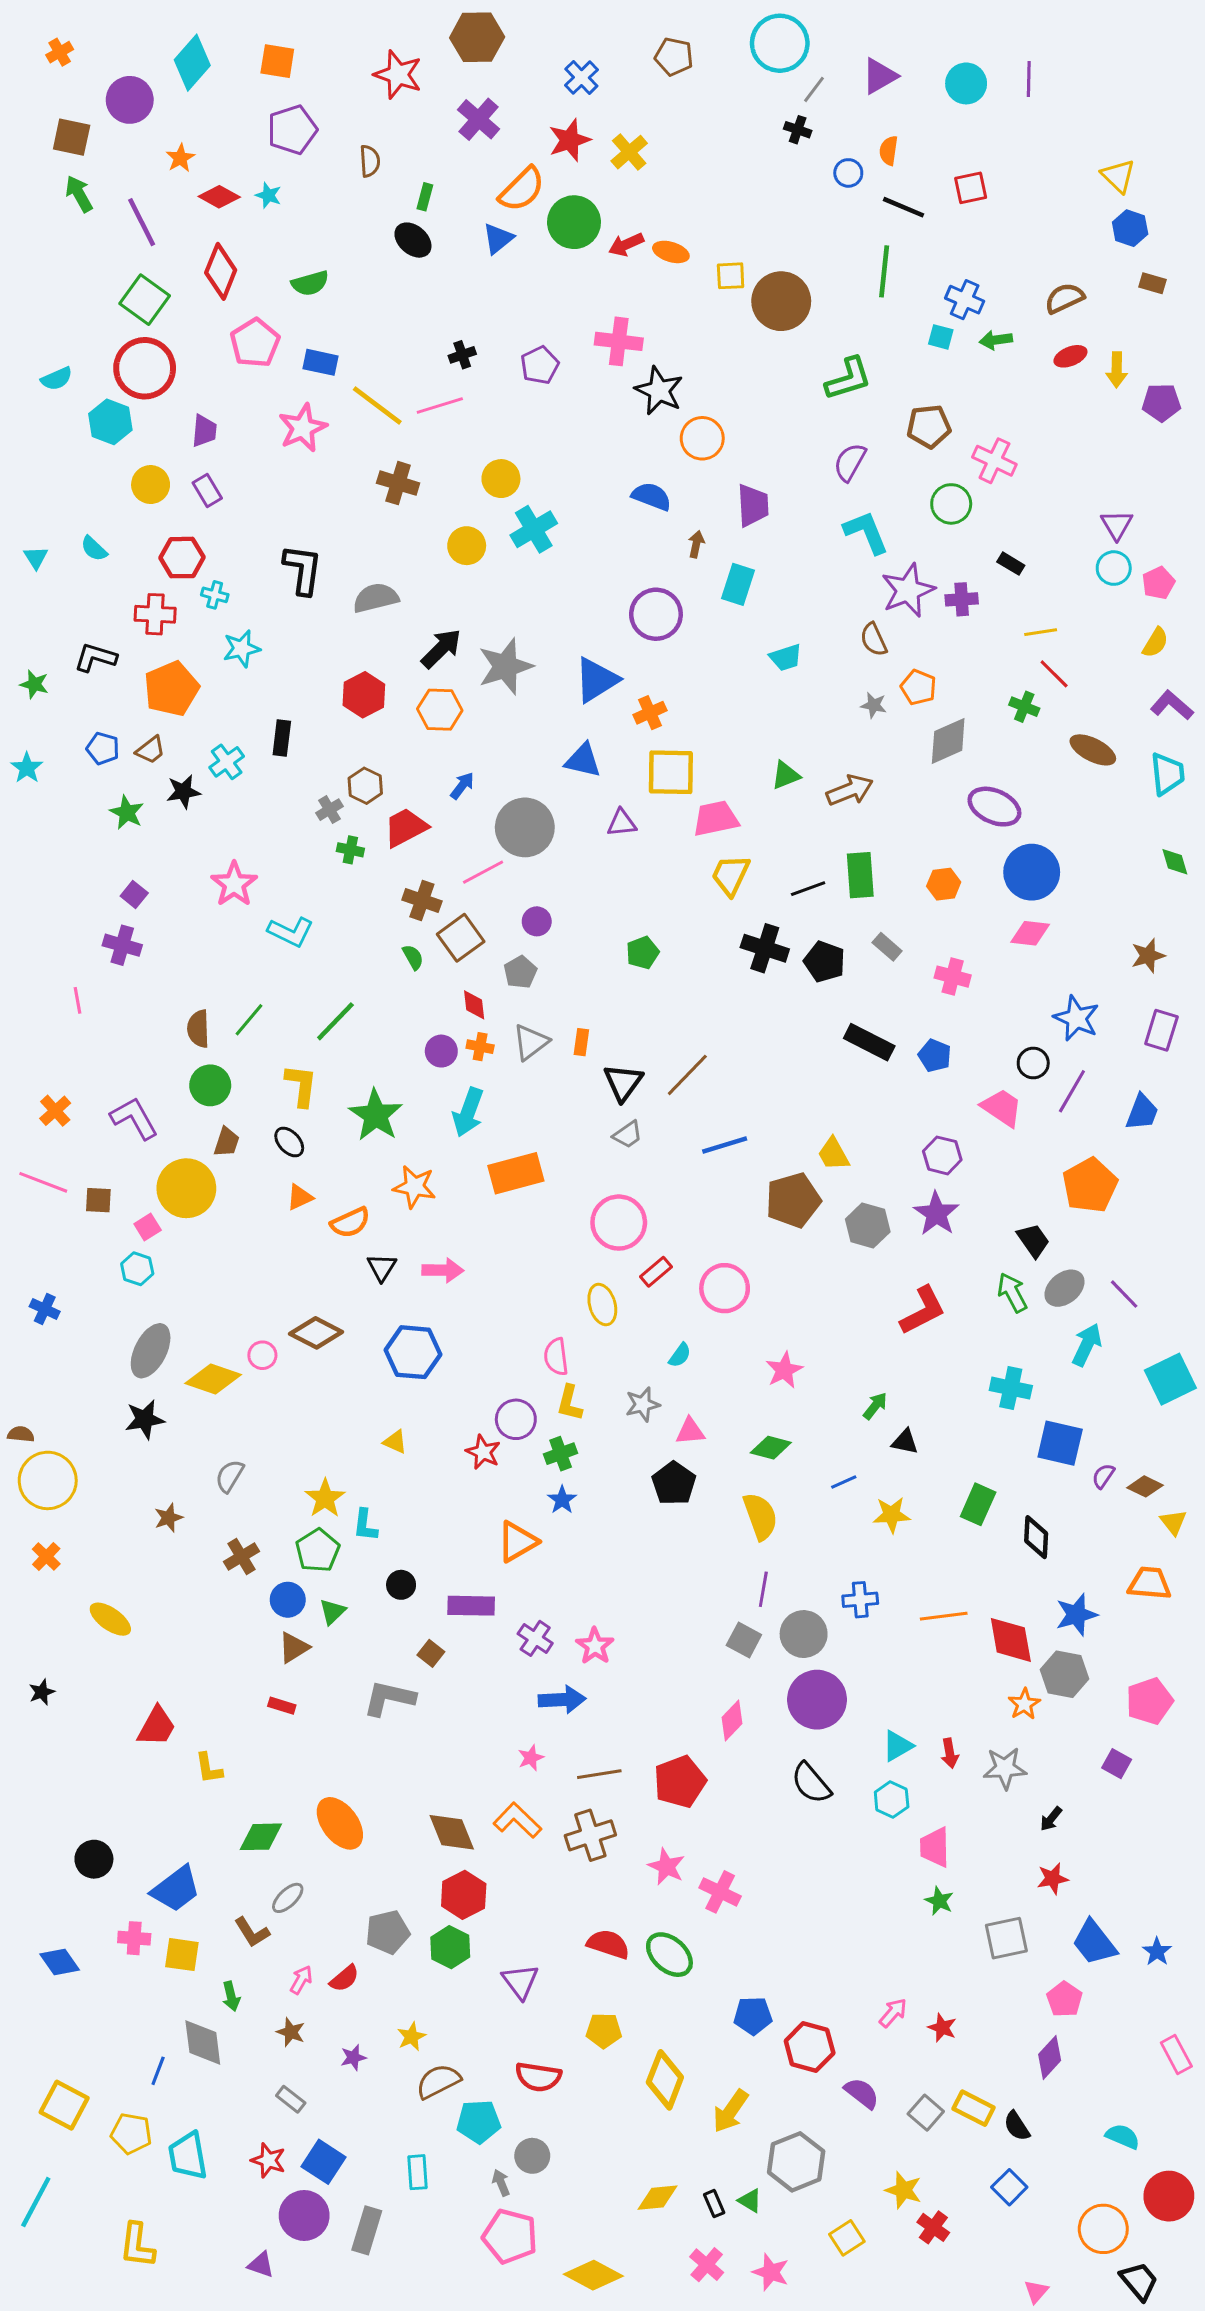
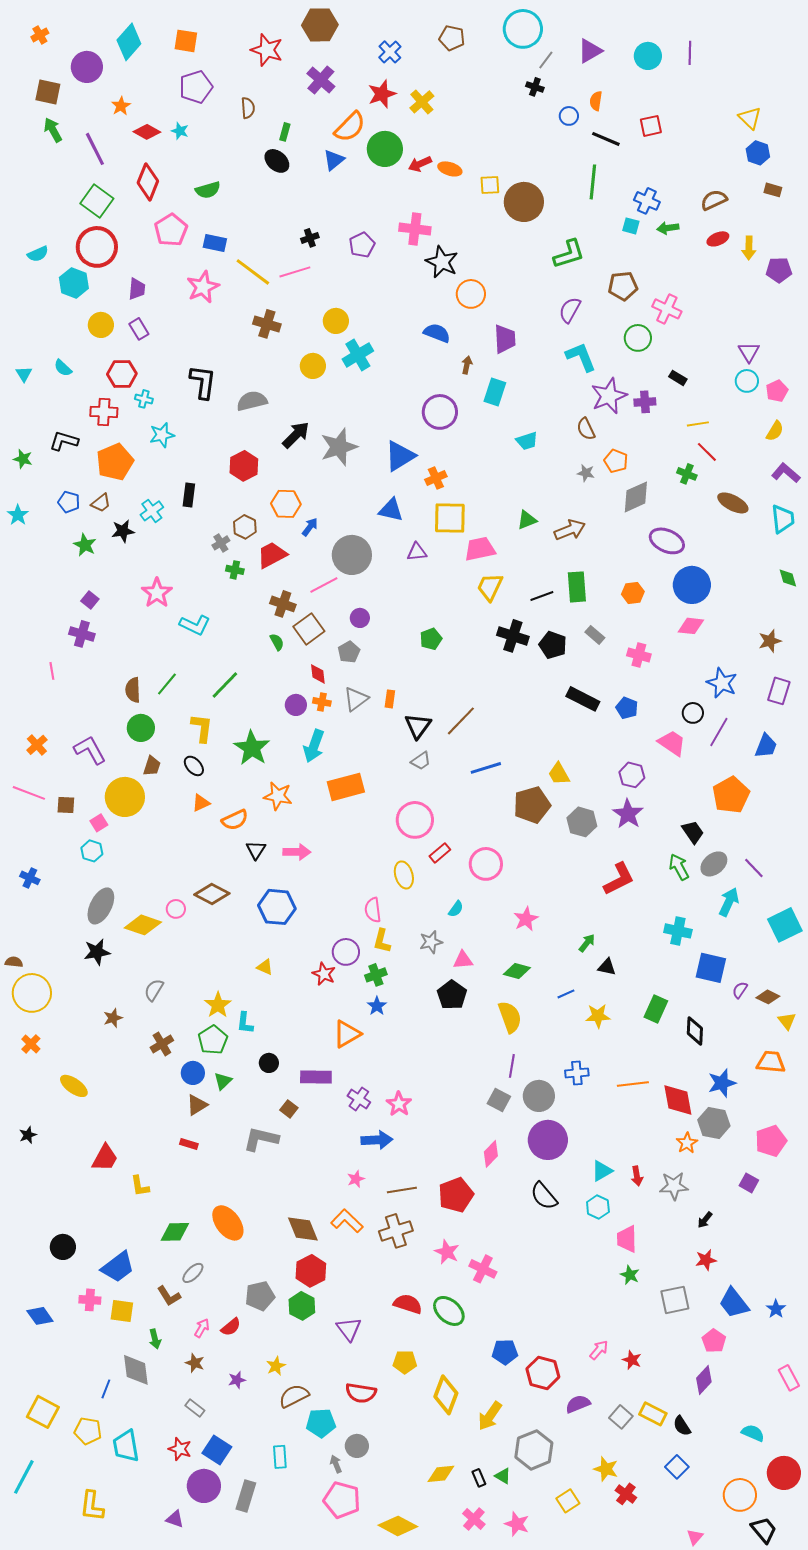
orange hexagon: (440, 710) -> (286, 504), moved
purple semicircle: (862, 2093) -> (578, 1404), turned -60

